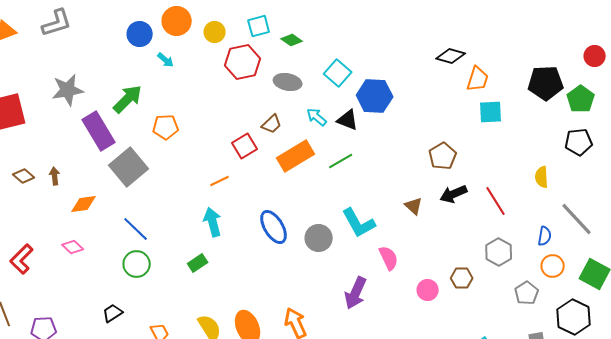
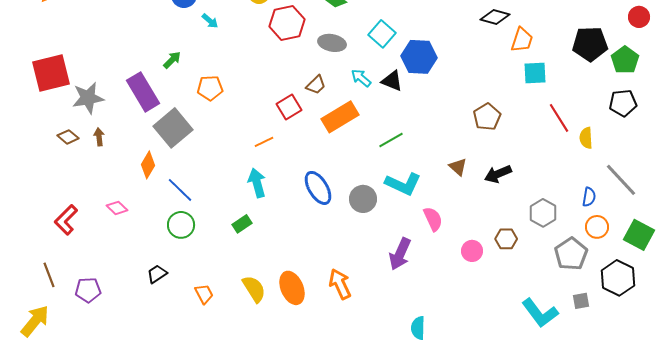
gray star: (68, 90) -> (88, 98), moved
green arrow: (128, 99) -> (172, 60), size x0.6
green line: (341, 161) -> (391, 140), moved
black arrow: (454, 194) -> (498, 174), moved
red line: (496, 201) -> (559, 118), moved
orange diamond: (84, 204) -> (148, 165), moved, turned -52
cyan L-shape: (359, 223) -> (403, 184), turned -36
gray pentagon: (527, 293) -> (571, 254), size x1.4

